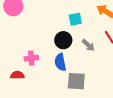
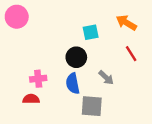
gray arrow: (88, 45) -> (106, 77), moved
red semicircle: (17, 75) -> (31, 99), moved

